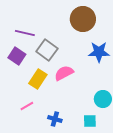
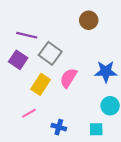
brown circle: (83, 19) -> (89, 20), size x0.7
blue star: (99, 52) -> (106, 72), moved
pink semicircle: (64, 73) -> (68, 78), turned -30

